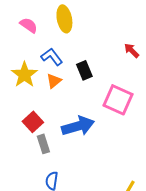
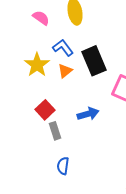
black rectangle: (84, 70) -> (94, 61), size x1.6
blue arrow: (78, 126) -> (88, 114), size x0.7

